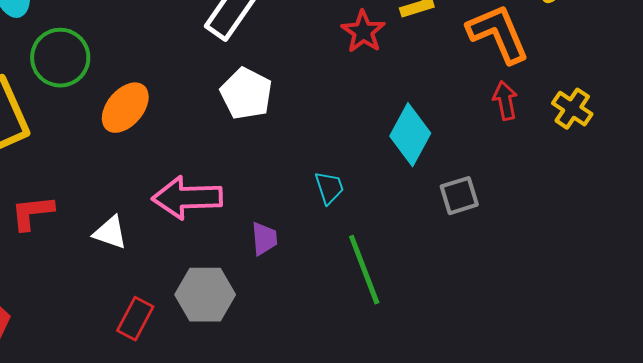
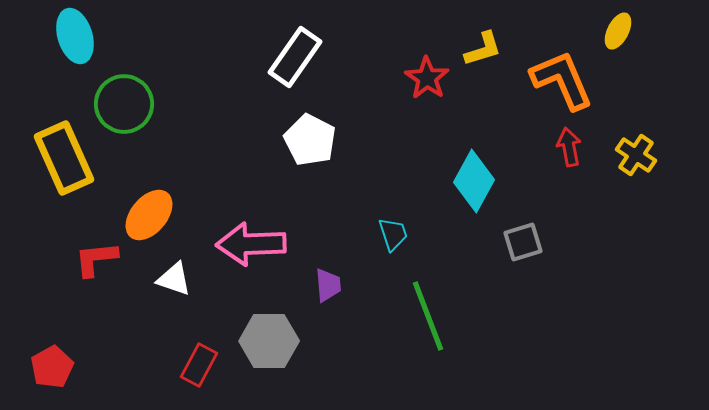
orange ellipse: (125, 108) -> (149, 215), moved

